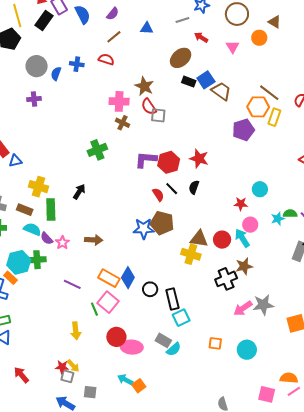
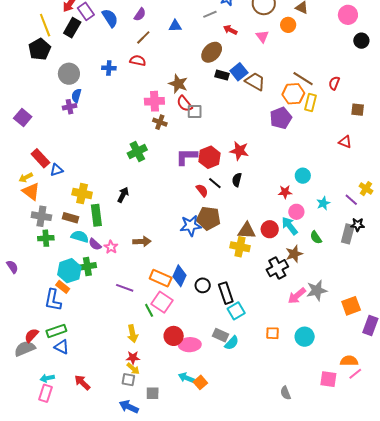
blue semicircle: (56, 74) -> (76, 96), moved
green semicircle: (290, 214) -> (316, 237), moved, turned -120
red star: (62, 367) -> (133, 358), moved

